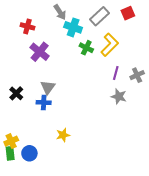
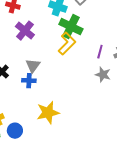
yellow L-shape: (110, 45) -> (67, 44), moved
green cross: (86, 48) -> (71, 27), size x1.6
yellow star: (63, 135) -> (48, 113), size x1.6

